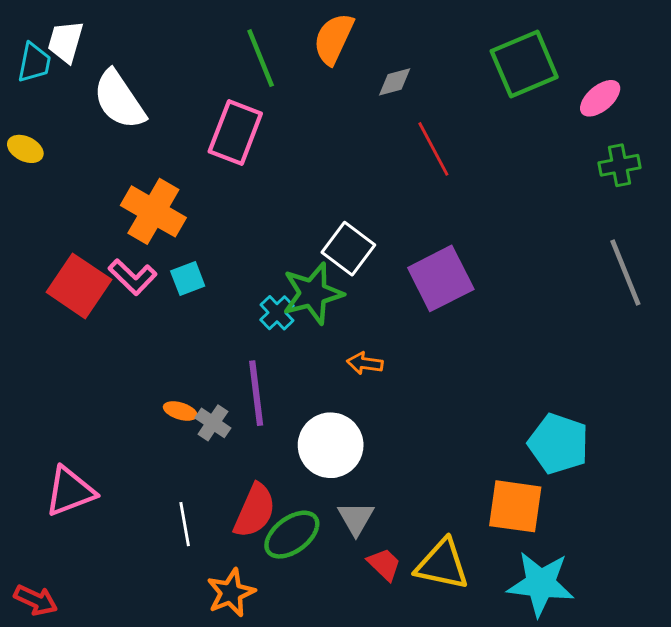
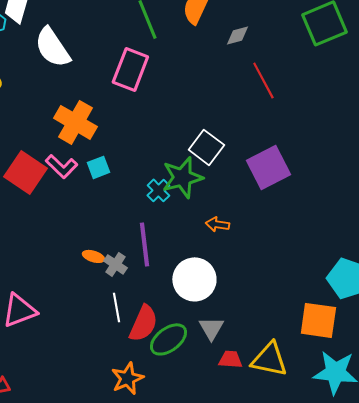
white line: (185, 524) -> (116, 307), moved
red trapezoid: (384, 564) -> (230, 359), turned -40

